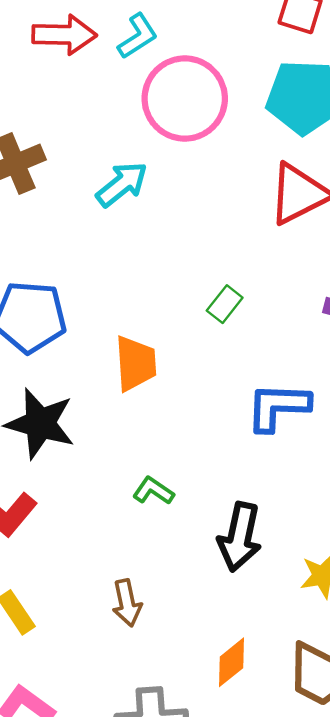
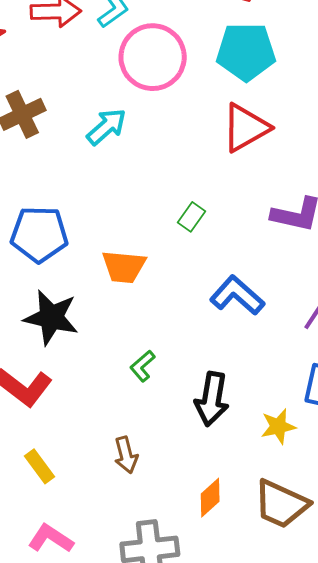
orange trapezoid: (136, 363) -> (124, 267), turned 102
blue L-shape: (278, 407) -> (237, 295), turned 42
green L-shape: (153, 491) -> (142, 366), turned -72

